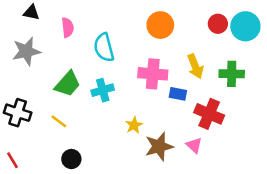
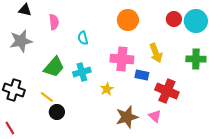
cyan semicircle: (104, 48) -> (83, 38), size x0.6
green cross: (232, 74) -> (196, 59), moved
yellow star: (134, 125) -> (107, 89), moved
black circle: (71, 159) -> (57, 112), moved

